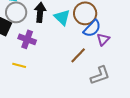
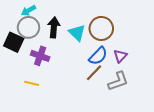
blue semicircle: (92, 28) -> (98, 56), moved
gray L-shape: (100, 75) -> (118, 81), moved

